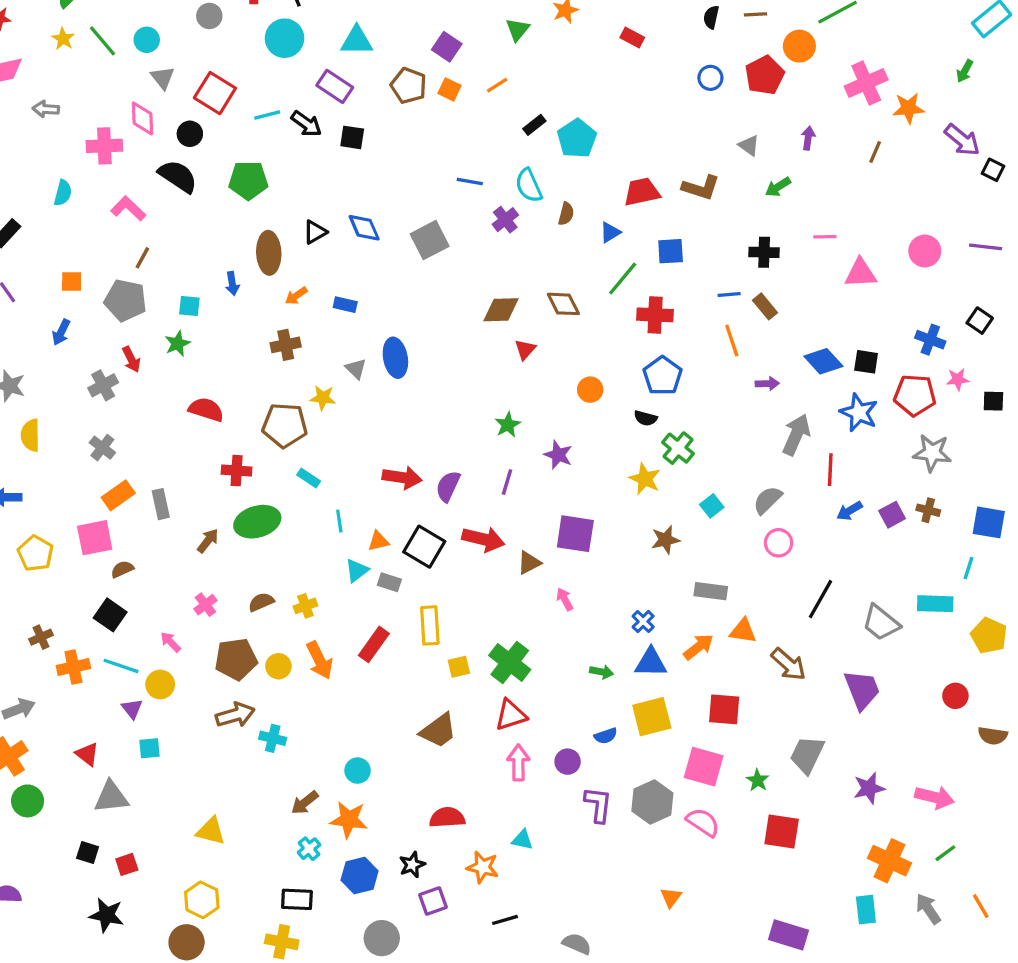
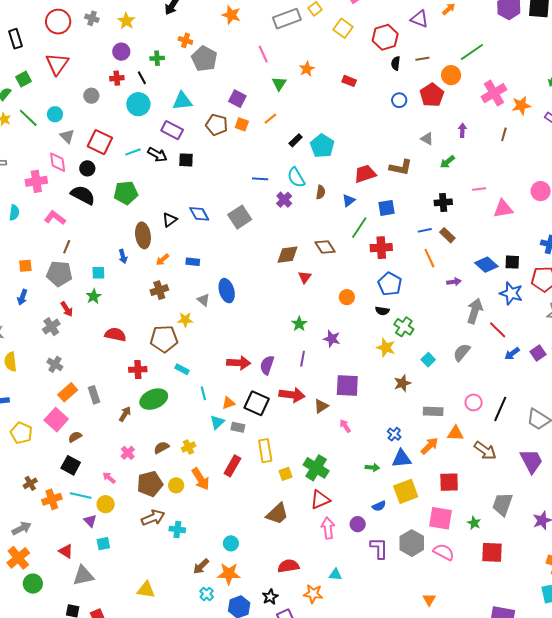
red line: (830, 470) -> (498, 330), turned -42
pink square: (95, 538) -> (56, 420), turned -30
pink circle: (779, 543) -> (474, 402), moved

